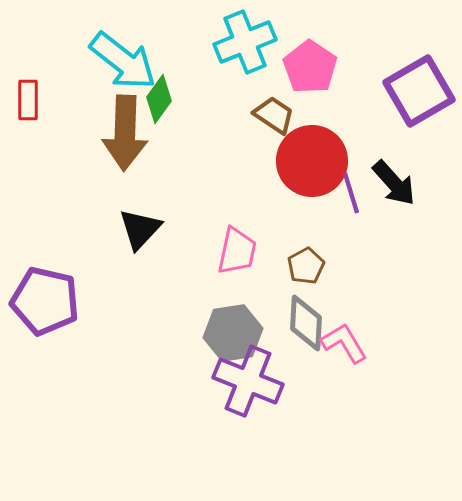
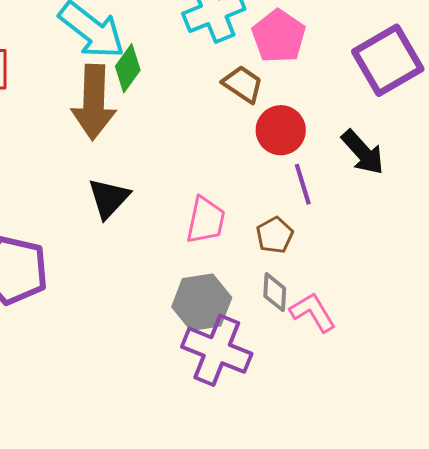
red circle: (312, 161) -> (281, 130), size x0.7
purple line: (351, 193) -> (303, 184), moved
gray diamond: (306, 323) -> (275, 292), size x0.7

